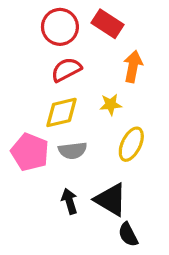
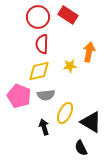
orange arrow: (133, 66) -> (89, 52), moved
red semicircle: (66, 70) -> (42, 44), turned -60
yellow ellipse: (131, 144) -> (65, 113), moved
black triangle: (111, 200) -> (91, 122), moved

